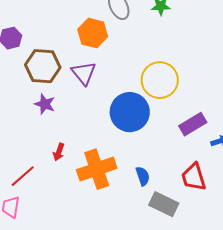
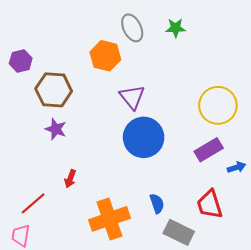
purple triangle: (84, 73) -> (132, 97), moved
yellow circle: (160, 80) -> (218, 105), moved
orange cross: (97, 169) -> (109, 219), moved

